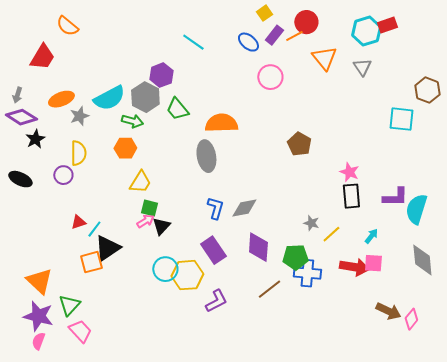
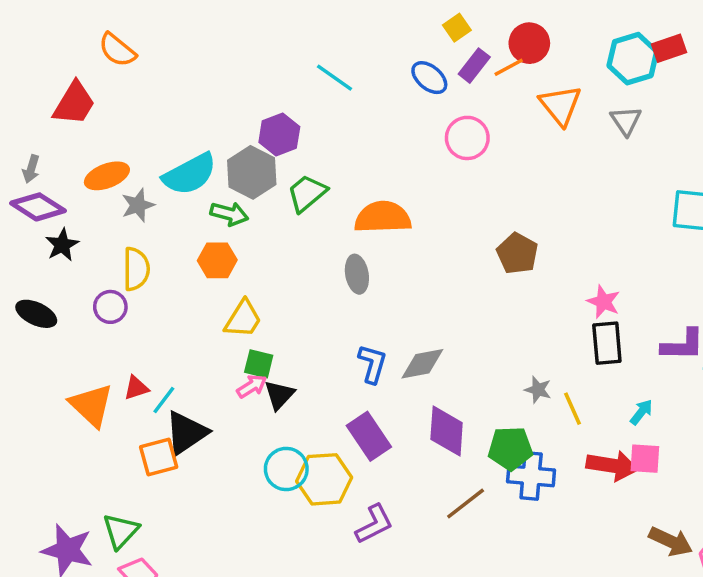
green trapezoid: (177, 109) -> (307, 193), turned 90
gray ellipse: (206, 156) -> (357, 274), size x0.7
yellow line: (331, 234) -> (572, 409), turned -72
orange triangle: (39, 281) -> (91, 405), moved

